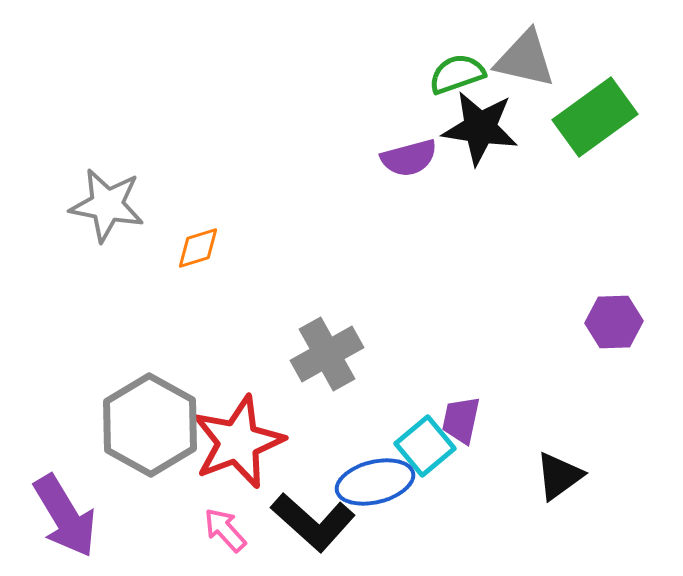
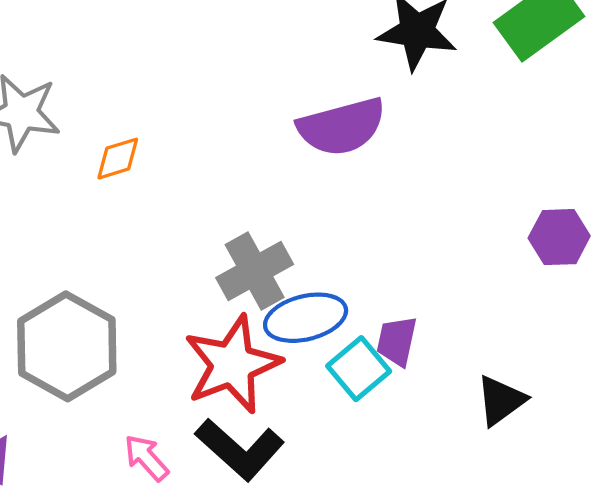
purple semicircle: (409, 158) -> (342, 127), moved, size x1.5
red star: (238, 442) -> (232, 364), moved
blue ellipse: (375, 482) -> (306, 318), moved

